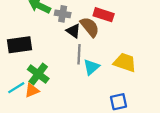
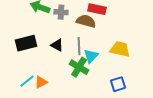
brown semicircle: (90, 27) -> (86, 21), turned -30
black triangle: (73, 31) -> (57, 45), moved
green cross: (38, 74) -> (79, 67), moved

